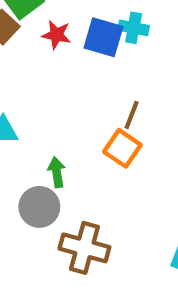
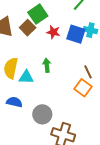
brown line: (132, 115) -> (88, 72), turned -48
green arrow: (57, 172) -> (47, 65), moved

